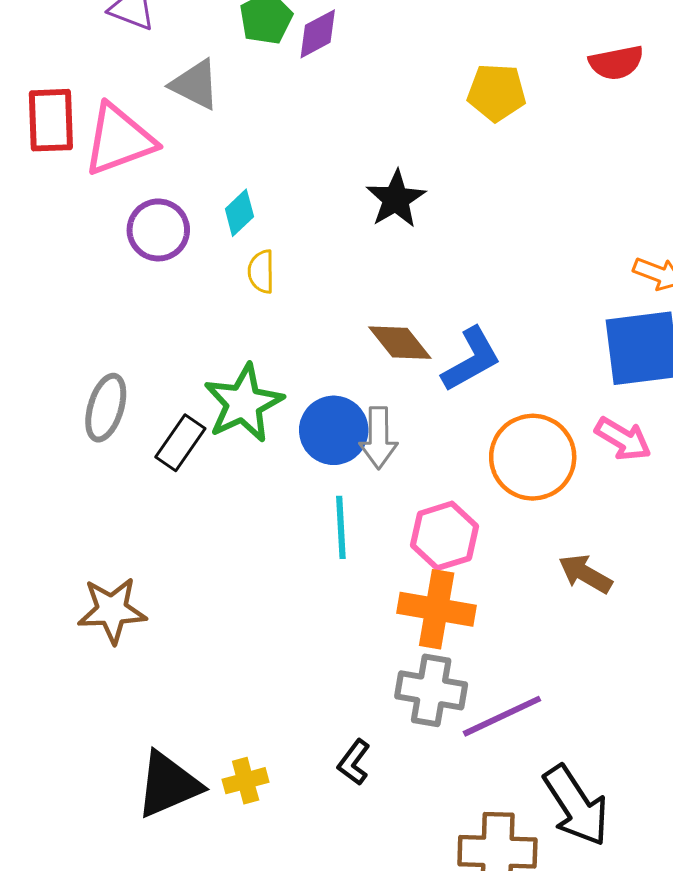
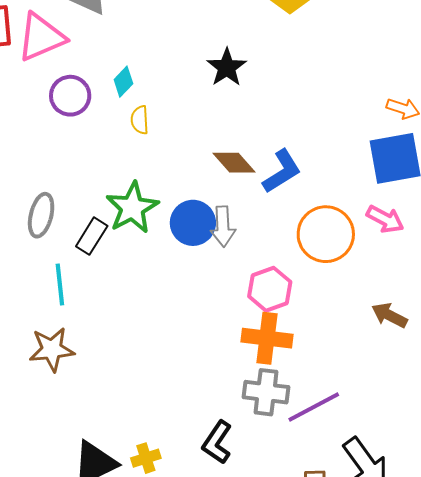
cyan line: (341, 527) -> (60, 285), moved
brown arrow: (585, 574) -> (389, 315), moved
black L-shape: (354, 762) -> (217, 442), size x1.4

